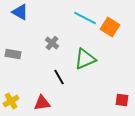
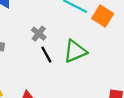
black line: (59, 77) -> (46, 55), moved

